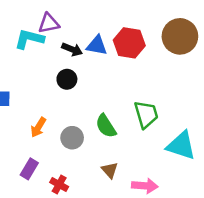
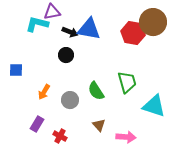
red hexagon: (129, 43) -> (133, 33), moved
blue triangle: (97, 45) -> (89, 29), size x1.4

